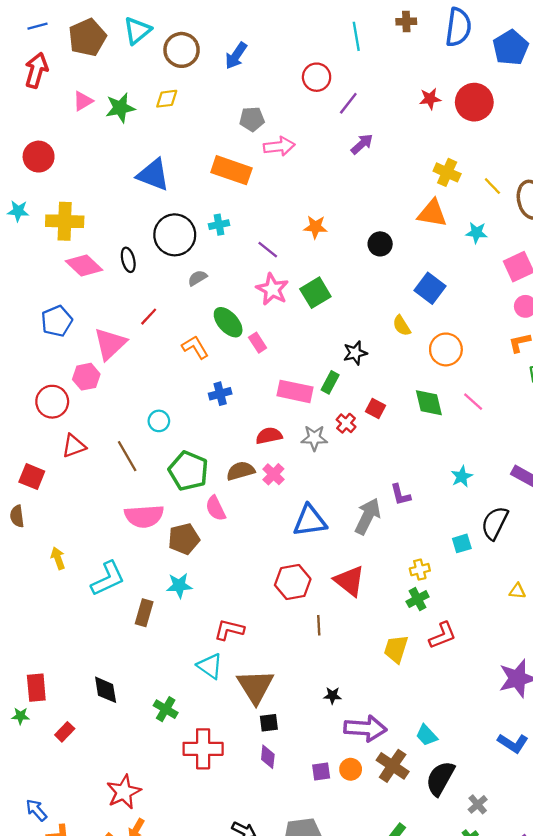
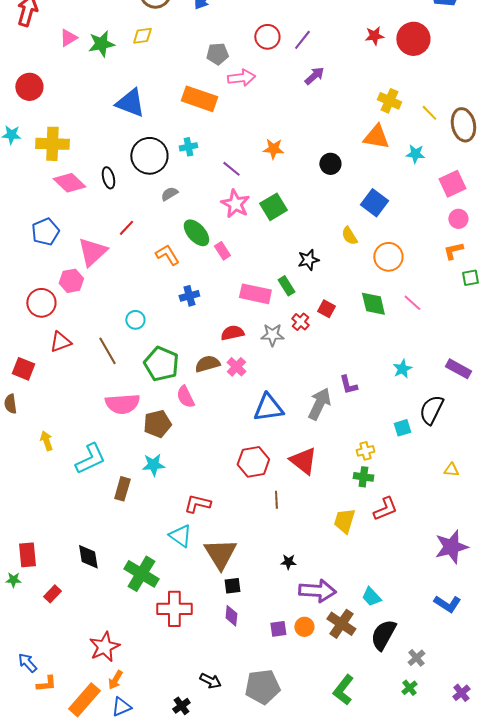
red circle: (317, 77) -> (267, 37), moved
green rectangle: (330, 382) -> (286, 286), turned -60
green cross: (418, 599) -> (363, 477), turned 36
green cross: (166, 709) -> (141, 574), size x1.6

